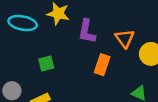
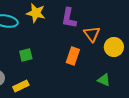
purple L-shape: (87, 31) -> (69, 18), moved

